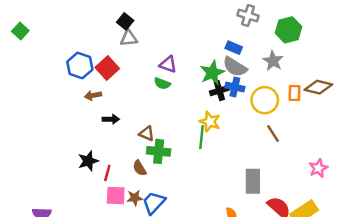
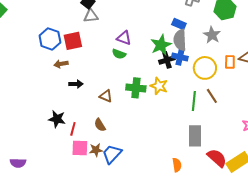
gray semicircle: (235, 67) -> (180, 40), turned 55
red square: (107, 68) -> (73, 41), turned 30
green line: (201, 137) -> (194, 101), moved
green cross: (159, 151) -> (136, 88), moved
black star: (88, 161) -> (57, 119), turned 30

